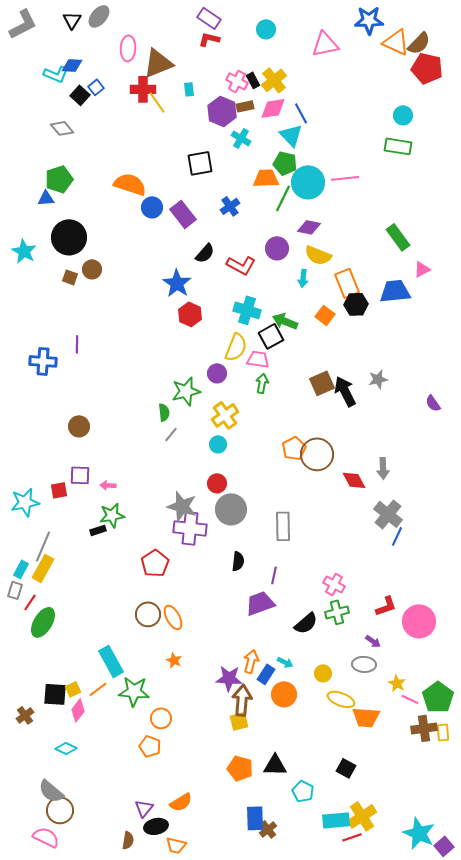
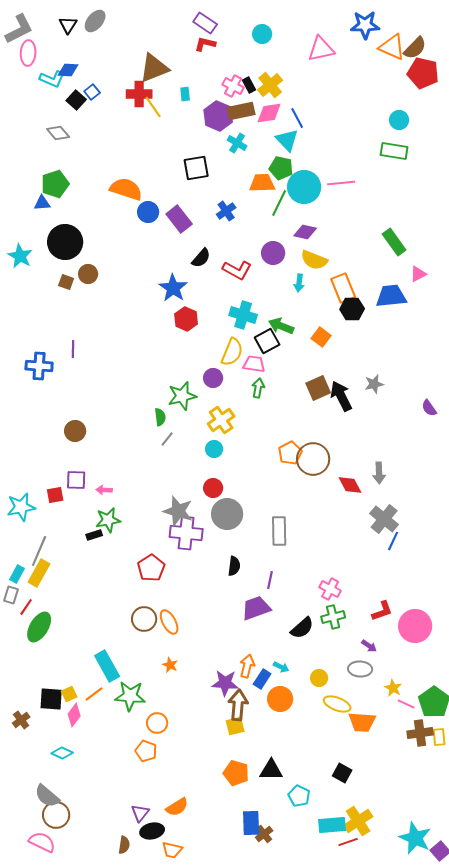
pink ellipse: (128, 48) -> (28, 53), moved
brown rectangle: (245, 106) -> (241, 111), size x1.5
orange square: (325, 315) -> (321, 337), moved

